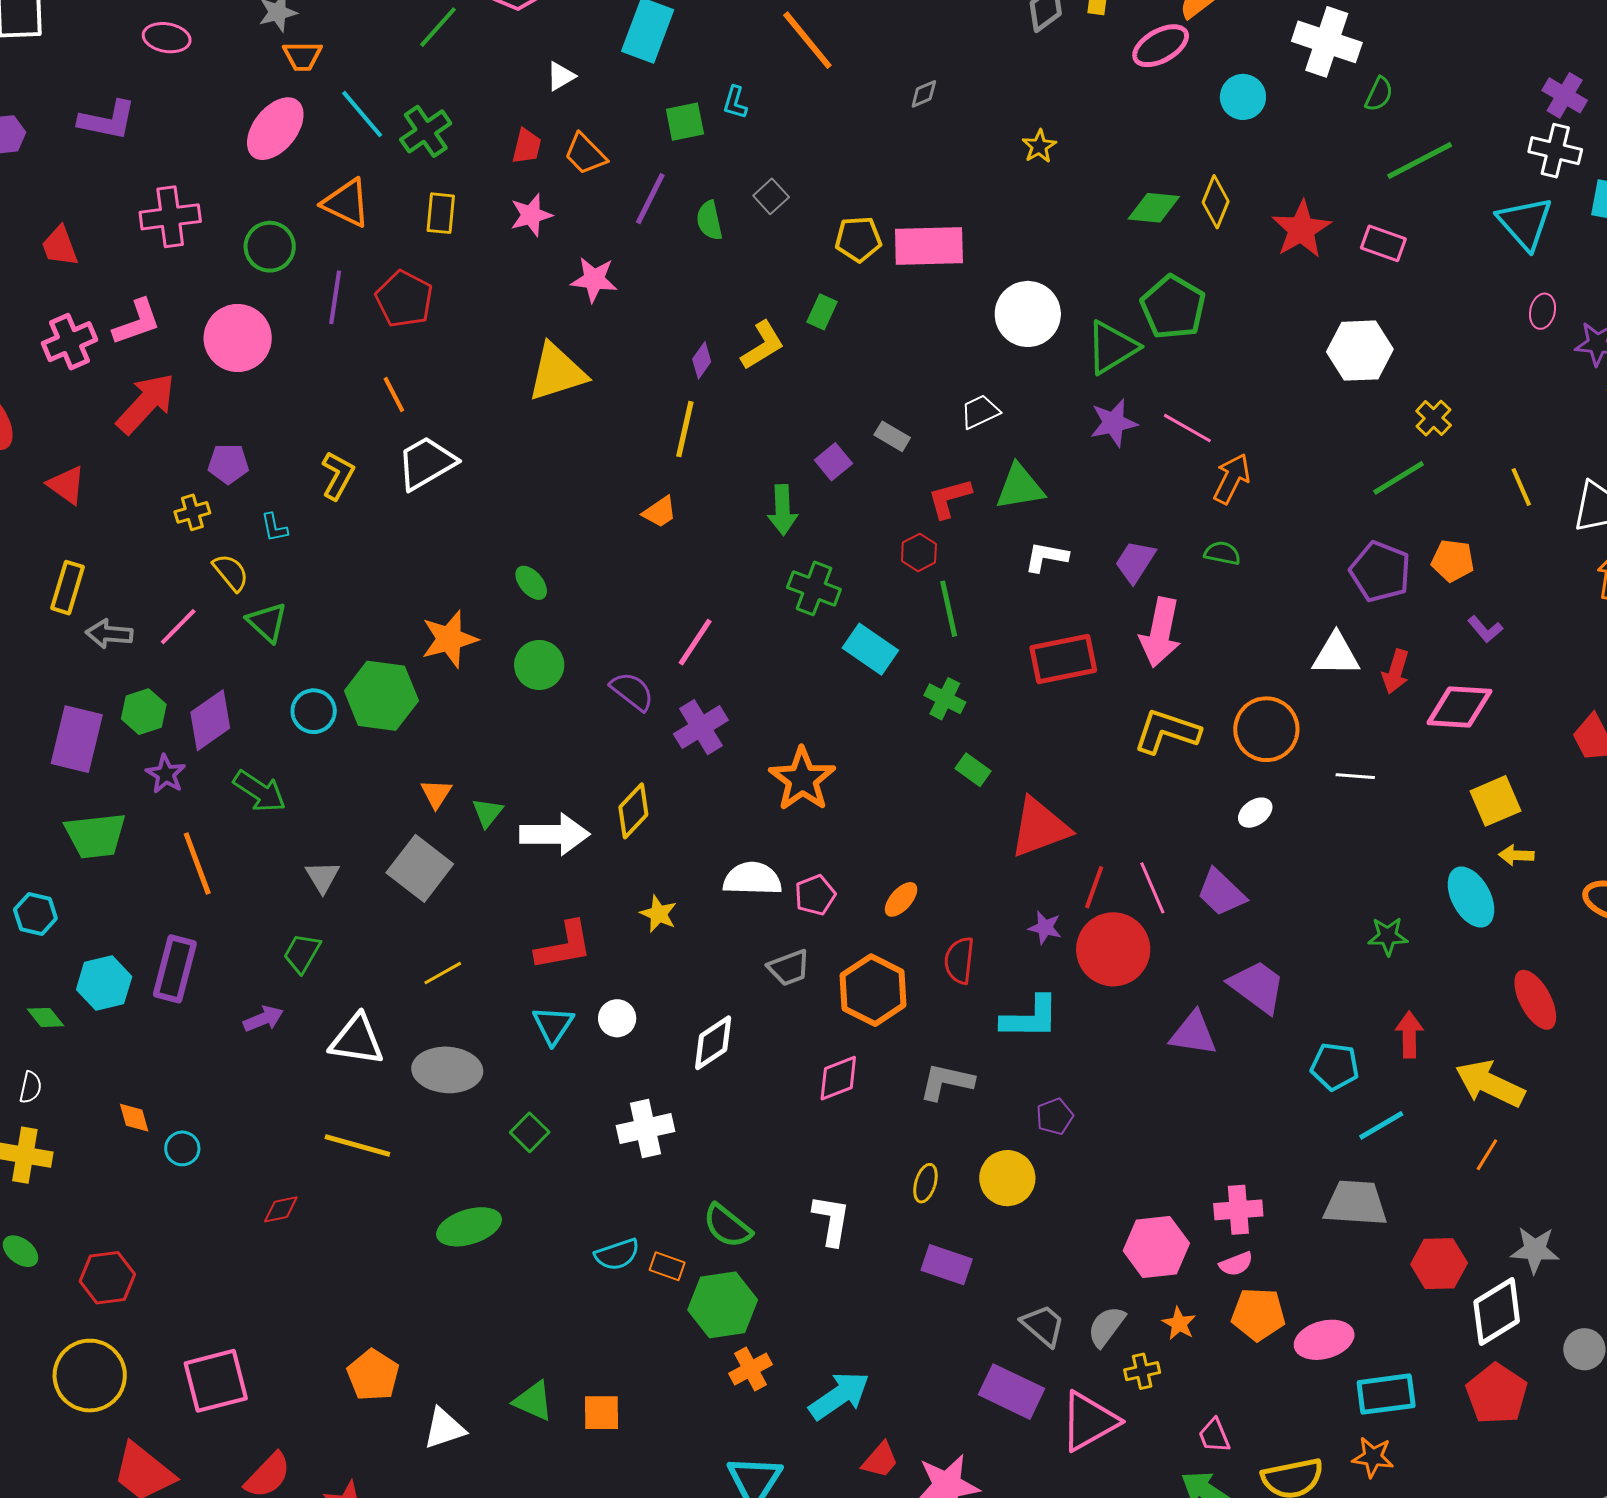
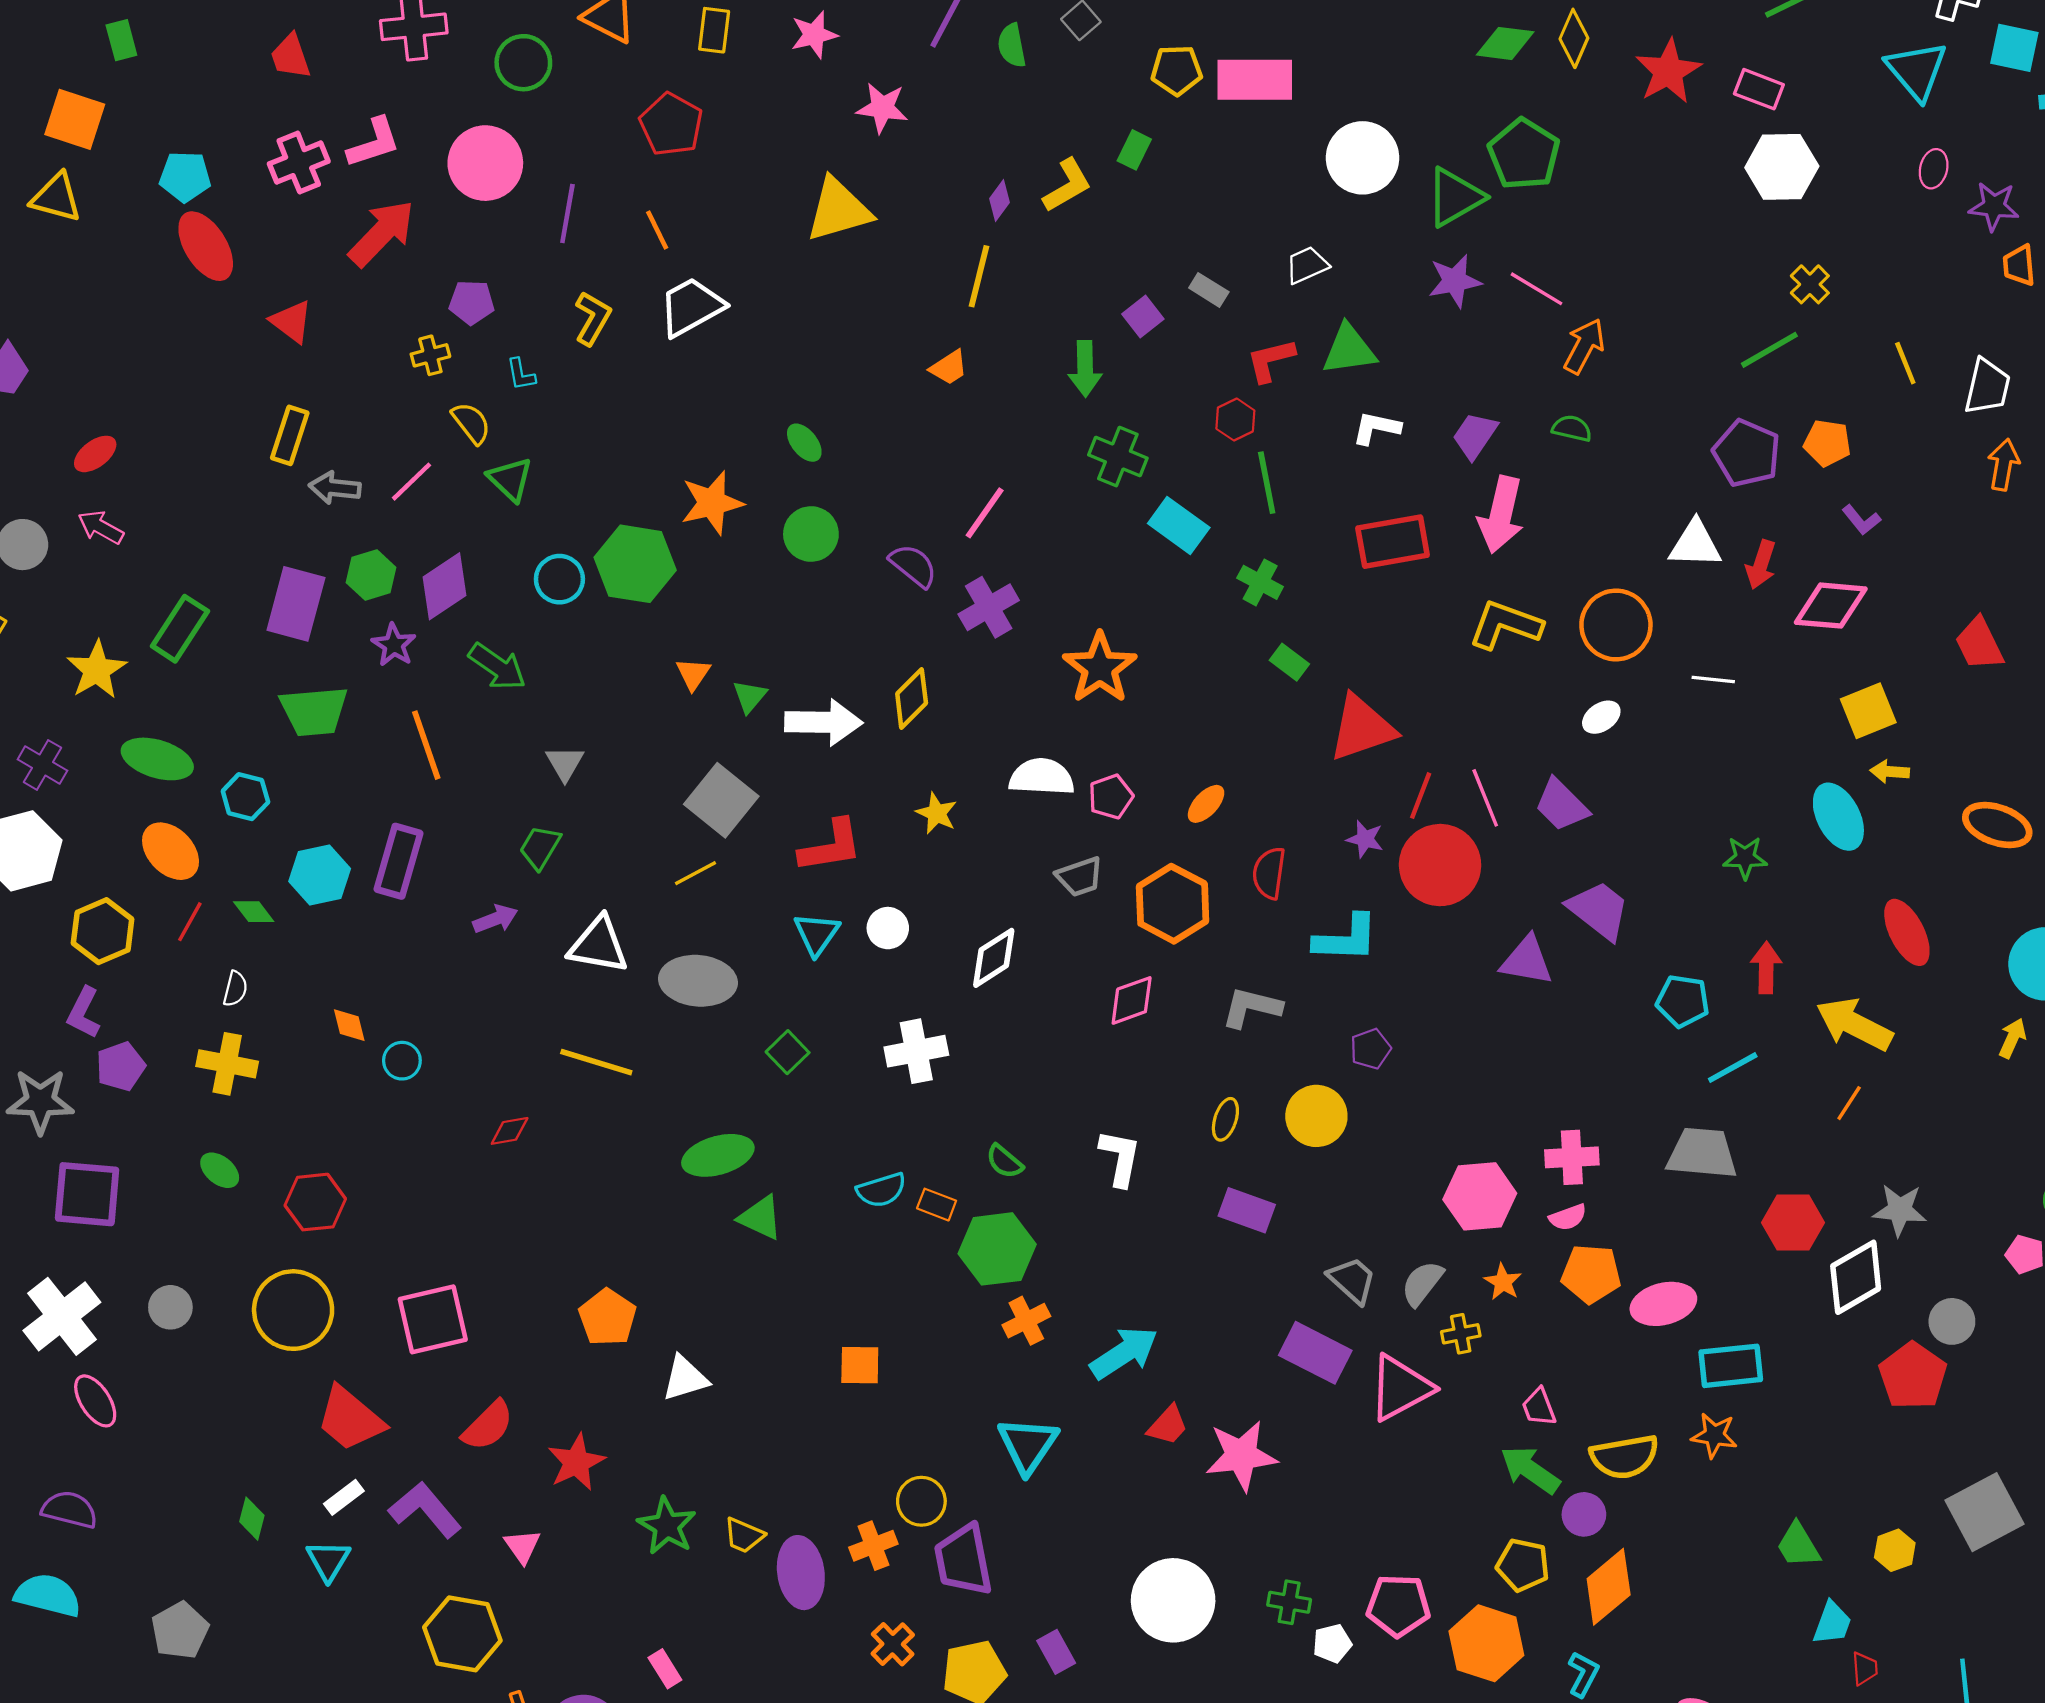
purple line: (335, 297) -> (567, 213), moved
white hexagon: (1360, 351) -> (1782, 167), moved
gray square: (420, 868) -> (721, 800), moved
green semicircle: (727, 1226) -> (1004, 1161), size x0.7
red pentagon: (1497, 1394) -> (1913, 1376), moved
green triangle: (533, 1401) -> (761, 1218), moved

